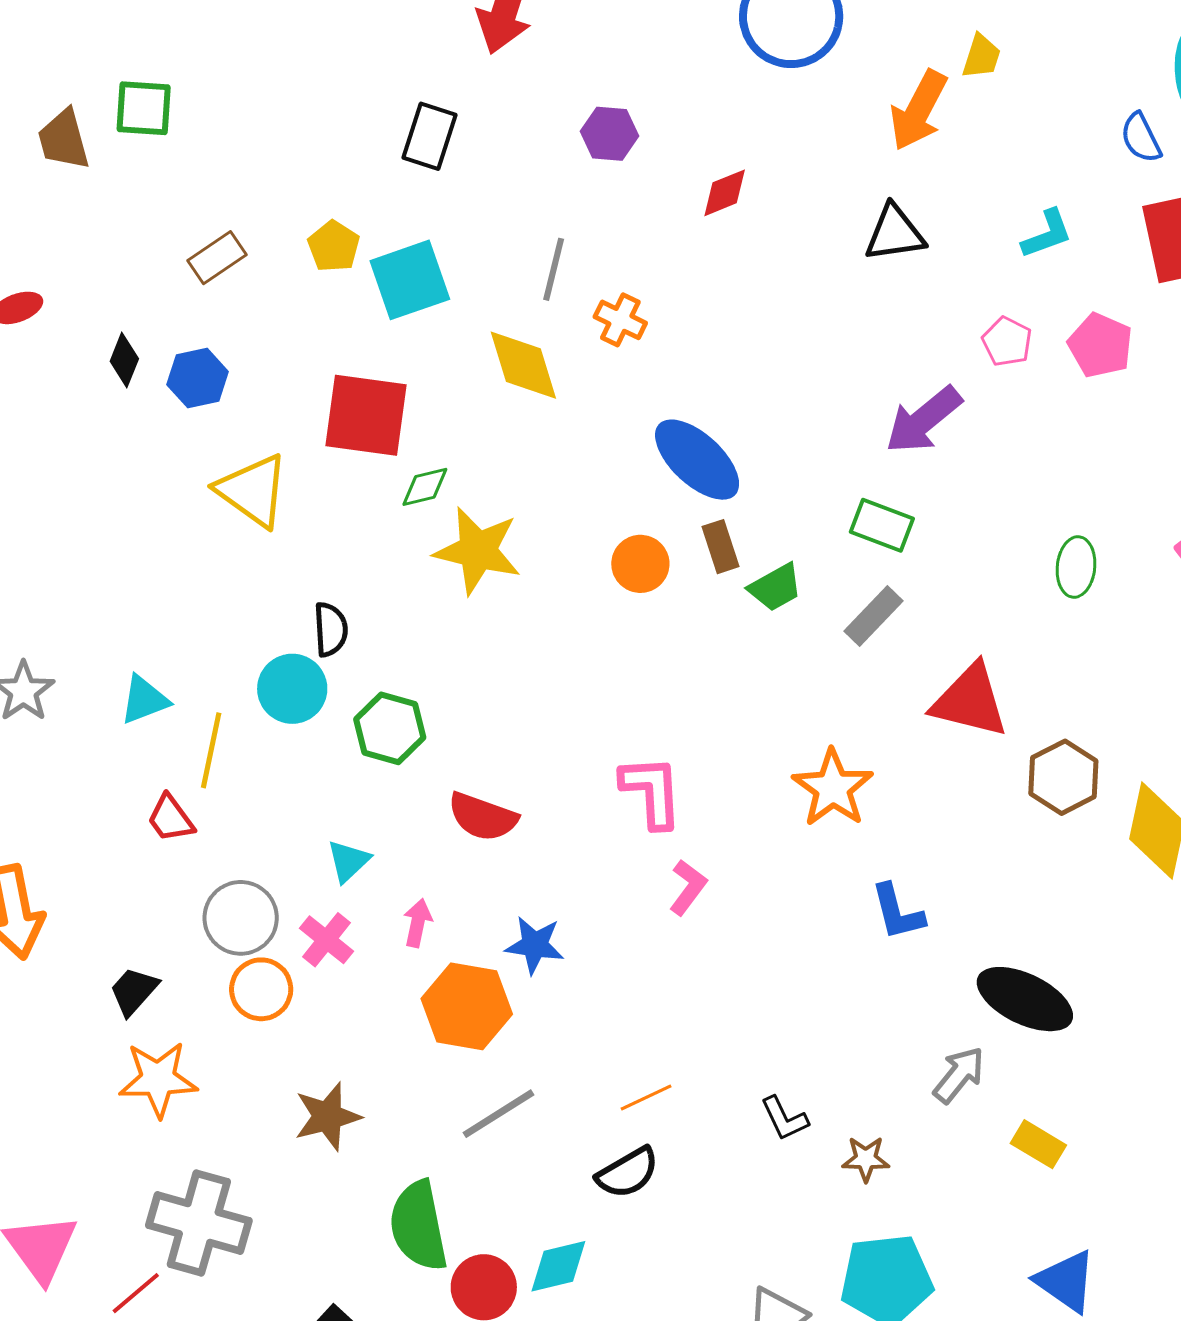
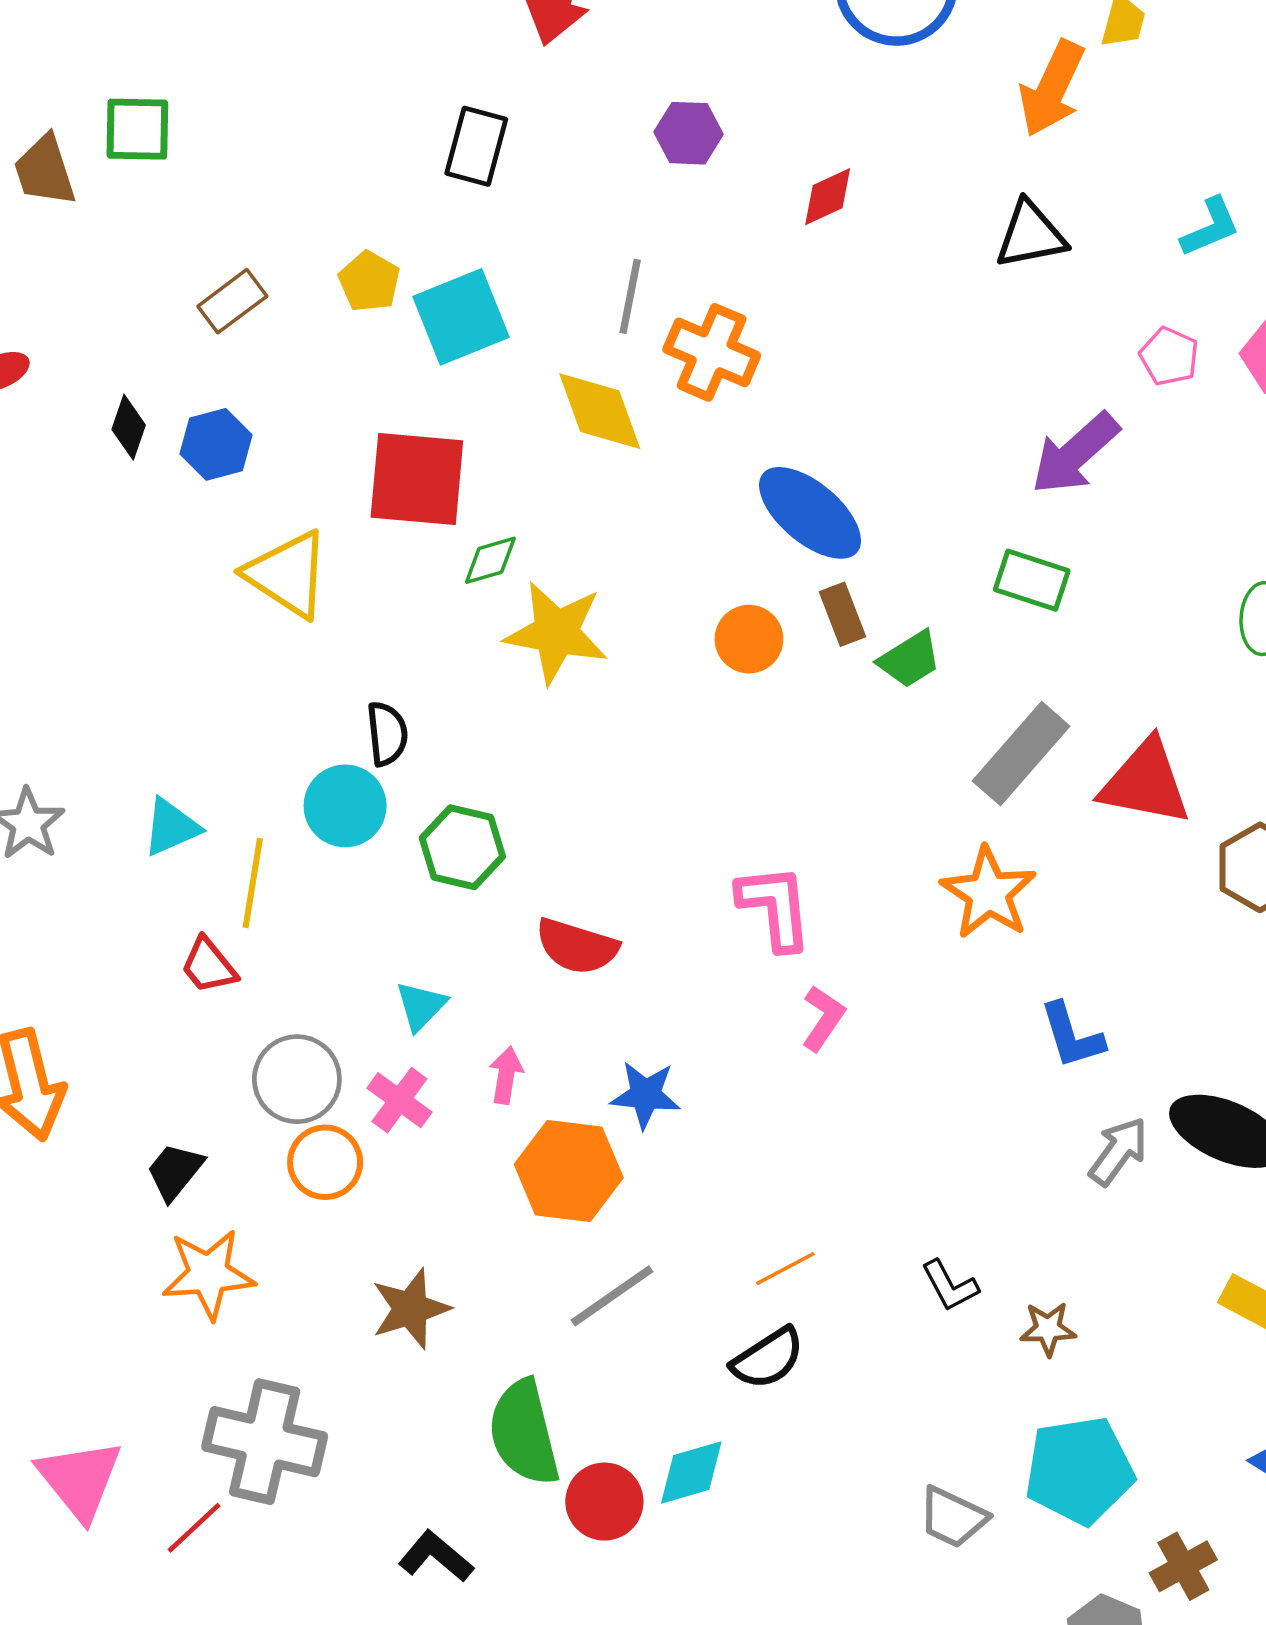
orange cross: (620, 320) -> (712, 352), size x1.5
gray rectangle: (873, 616) -> (1021, 754), moved, size x1.4
gray arrow: (959, 1075) -> (1118, 1151), moved

